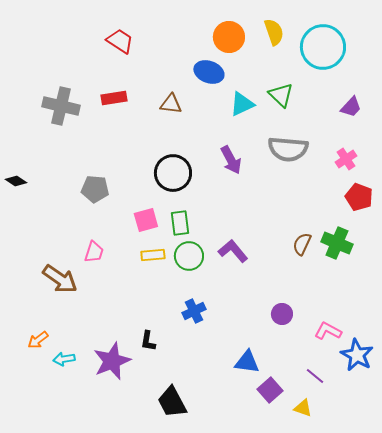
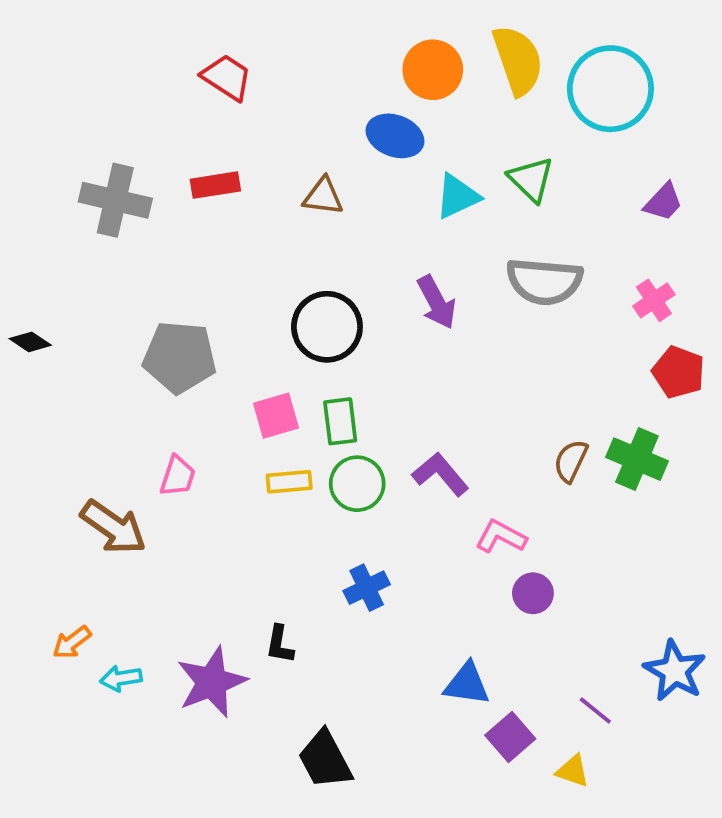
yellow semicircle: (274, 32) -> (518, 60), size x1.4
gray pentagon: (95, 189) -> (180, 357), size x1.4
pink L-shape: (328, 331) -> (501, 537), moved

